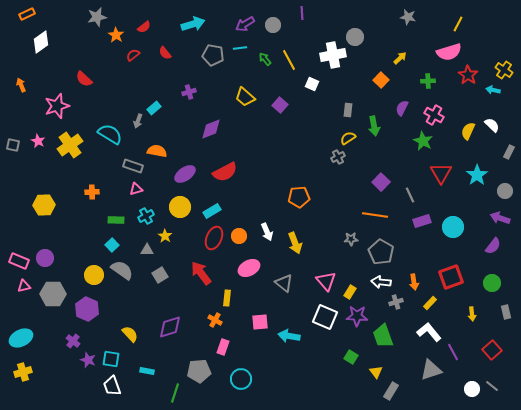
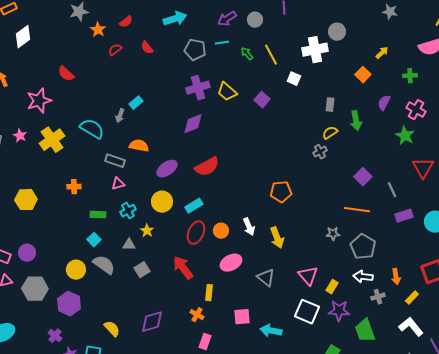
purple cross: (189, 92) -> (198, 88), moved, size x1.6

